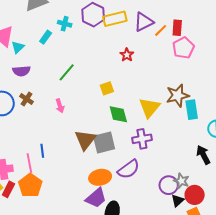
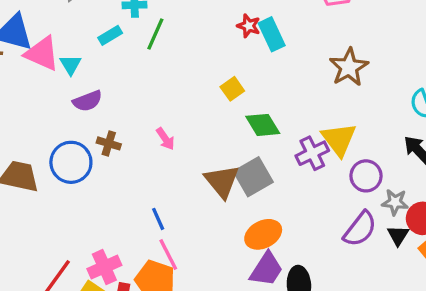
cyan rectangle: (46, 37) -> (110, 35), turned 40
green line: (67, 72) -> (155, 34), moved
yellow triangle: (150, 108) -> (339, 139), moved
cyan rectangle: (192, 110) -> (272, 34), moved
pink line: (29, 163) -> (168, 255), moved
purple semicircle: (129, 169) -> (360, 229), moved
purple circle: (169, 185) -> (366, 176), moved

